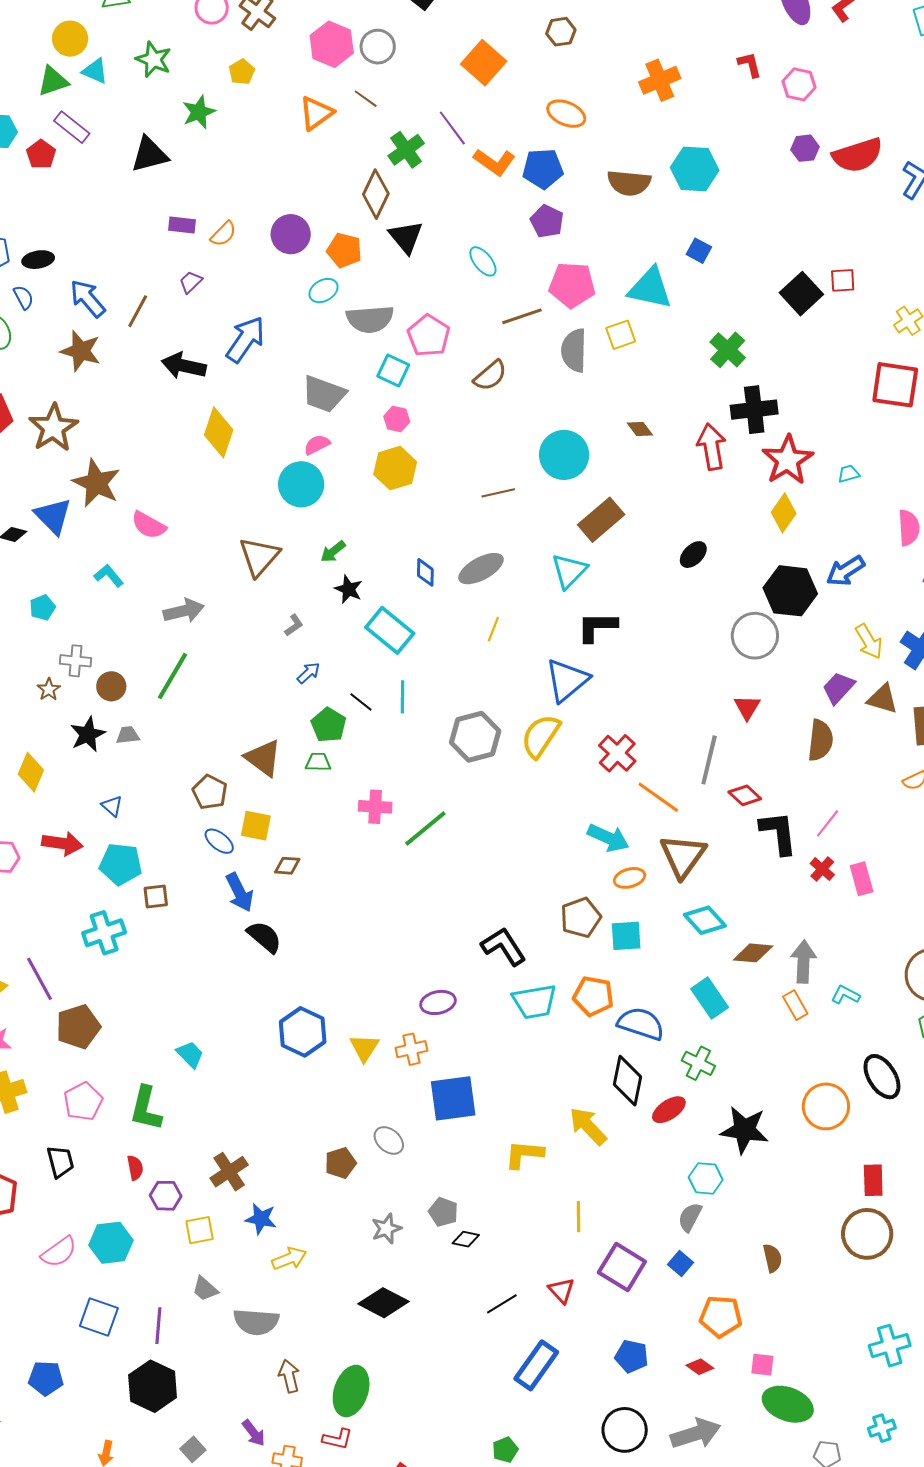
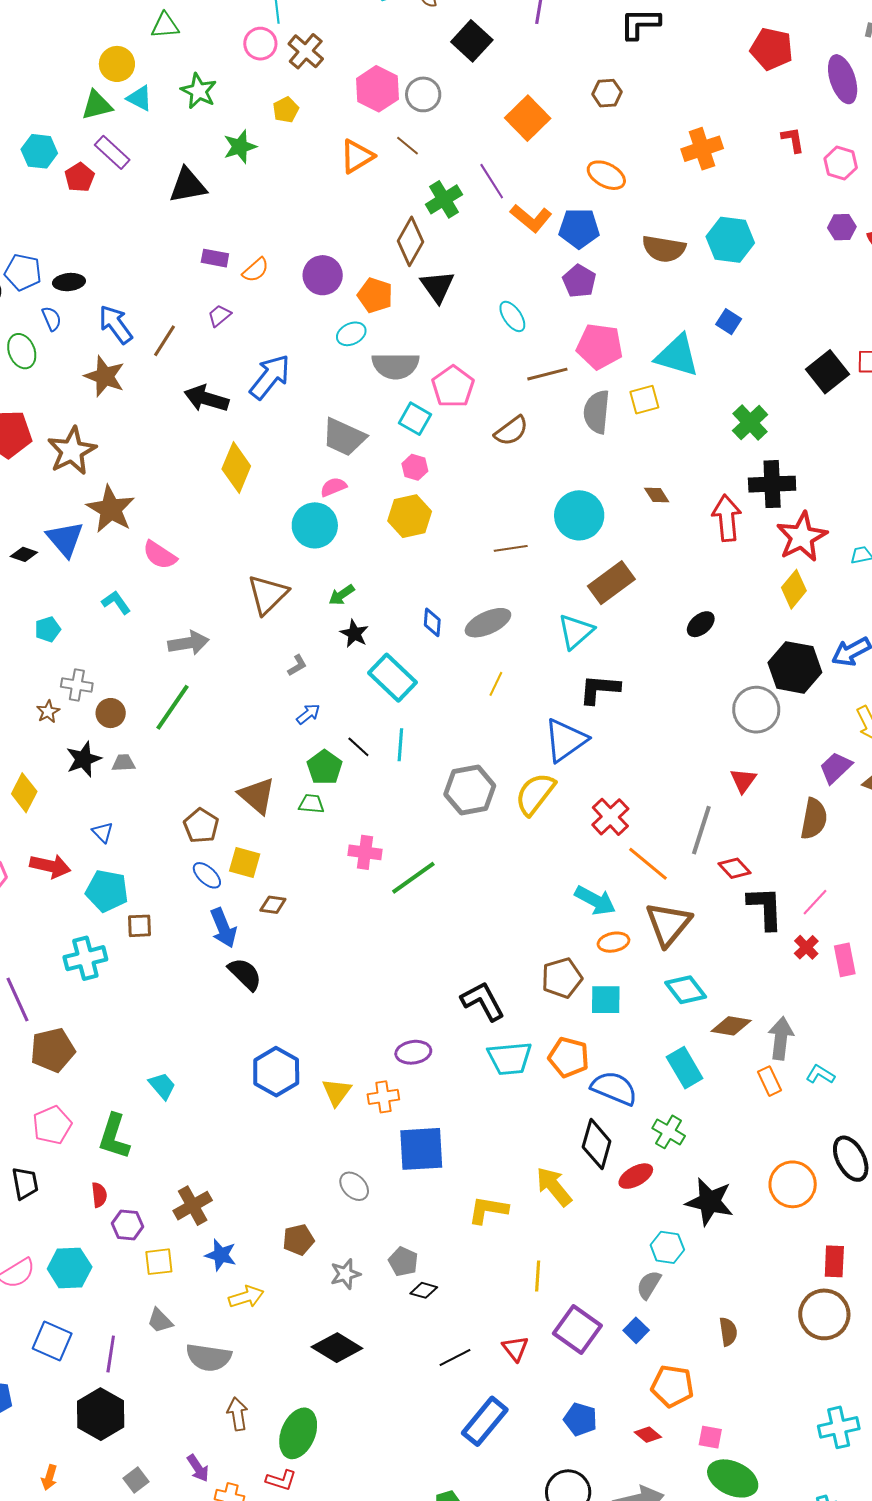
brown pentagon: (340, 1163) -> (298, 1240), moved

